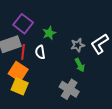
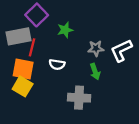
white semicircle: (40, 52) -> (57, 64), moved, turned -80
orange square: (18, 72) -> (23, 69), turned -30
gray cross: (69, 89) -> (79, 98), turned -36

